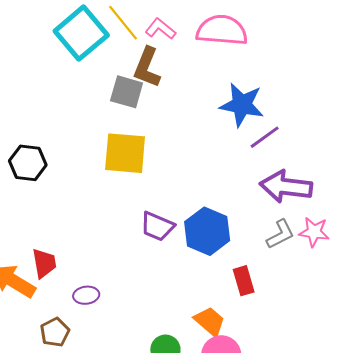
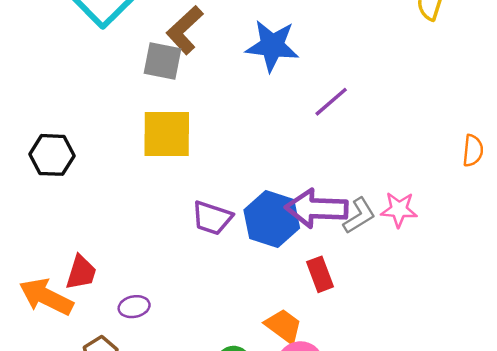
brown L-shape: (147, 67) -> (185, 30), turned 30
blue star: (242, 105) -> (272, 46), moved
purple arrow: (286, 187) -> (317, 208), moved
red trapezoid: (44, 263) -> (81, 273), turned 32

